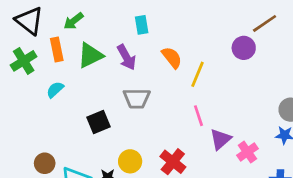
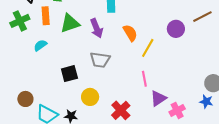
purple circle: (244, 48) -> (176, 29), moved
yellow circle: (130, 161) -> (90, 97), moved

